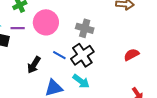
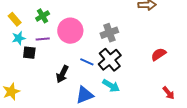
gray cross: (85, 28) -> (109, 33), turned -30

